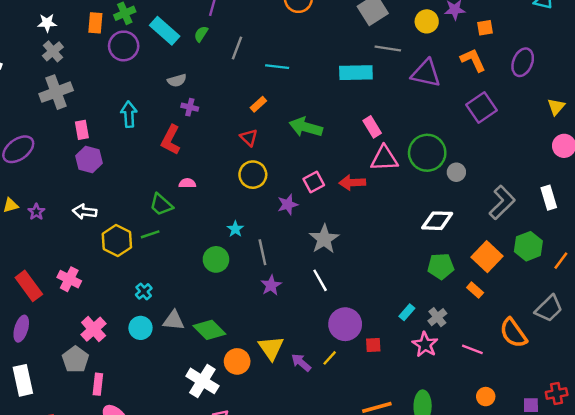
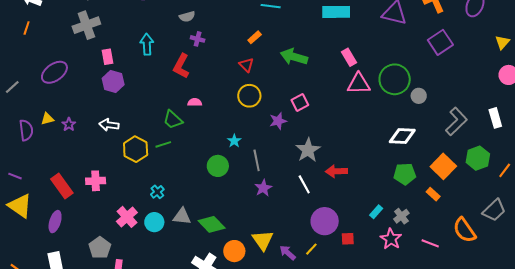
red arrow: (352, 183) -> (336, 171), moved
pink cross: (69, 279) -> (96, 181), turned -30
pink cross: (94, 329) -> (127, 217), moved

